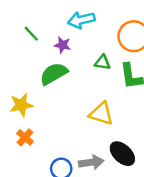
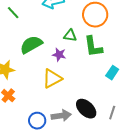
purple star: (62, 45) -> (59, 55), moved
yellow triangle: (101, 114) -> (52, 79), moved, turned -45

